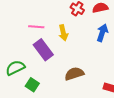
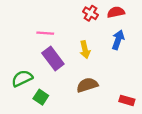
yellow arrow: (63, 33) -> (85, 50), moved

